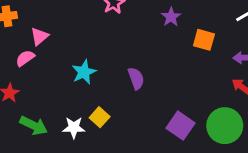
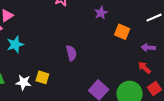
cyan star: (84, 72) -> (15, 44), moved
yellow square: (100, 117) -> (42, 77), turned -32

